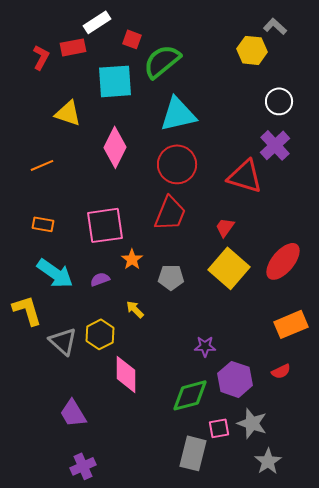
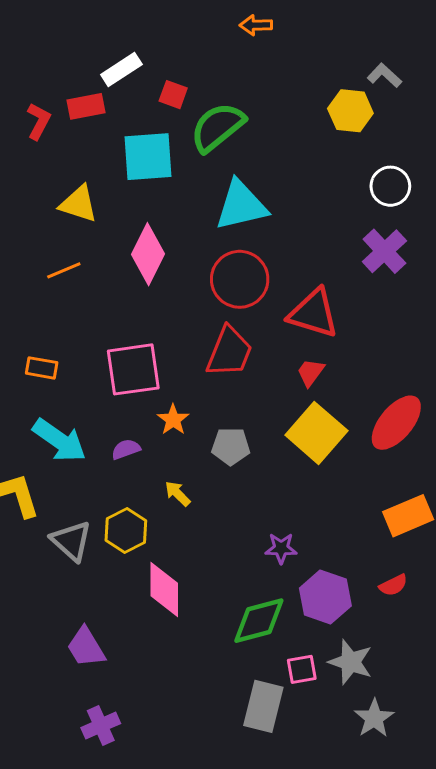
orange line: (42, 165) -> (64, 270), moved
red triangle: (245, 176) -> (314, 313), moved

